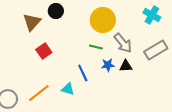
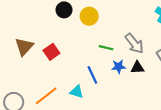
yellow circle: (103, 20) -> (89, 16), moved, size x0.7
brown triangle: (32, 22) -> (24, 47), moved

